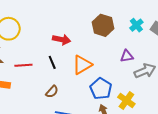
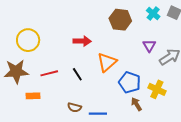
purple triangle: (127, 56) -> (149, 46), turned -40
black line: (52, 62) -> (77, 74), moved
brown semicircle: (52, 92) -> (75, 107), moved, turned 72

